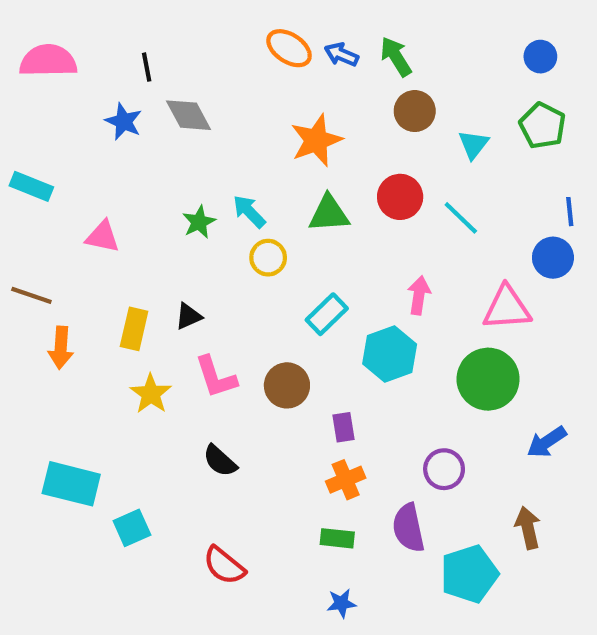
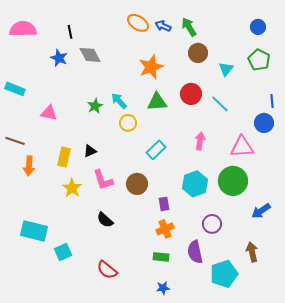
cyan hexagon: (390, 354) -> (195, 184), moved

